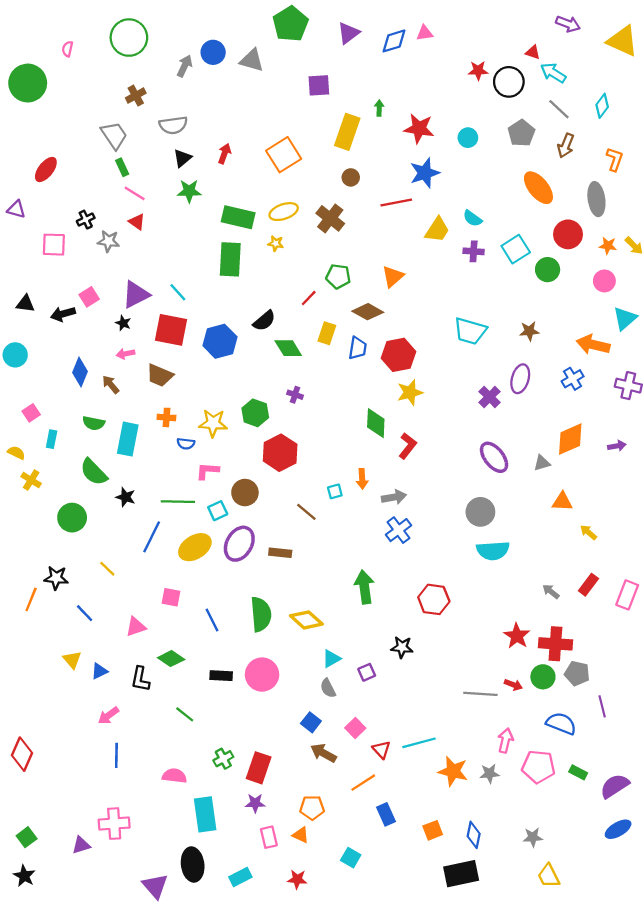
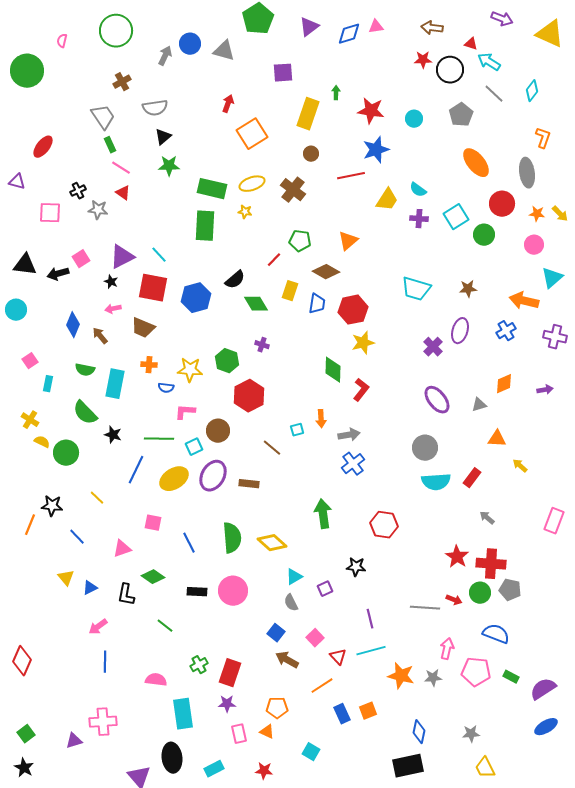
brown arrow: (566, 146) -> (432, 28), moved, turned 75
red arrow: (224, 154) -> (228, 104), moved
black triangle: (25, 304) -> (25, 265), size x1.4
orange diamond: (570, 439) -> (504, 384), size x0.7
yellow semicircle: (16, 453) -> (42, 442), moved
red rectangle: (588, 585) -> (472, 478), moved
purple line: (602, 706) -> (370, 619), moved
orange square: (433, 830) -> (368, 711), moved

